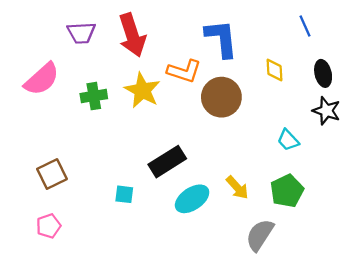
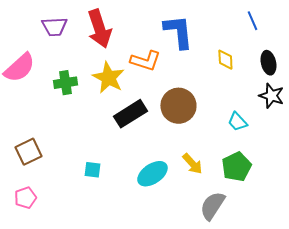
brown circle: (221, 97) -> (178, 106), moved
black rectangle: (167, 162) -> (130, 114), moved

